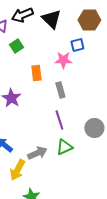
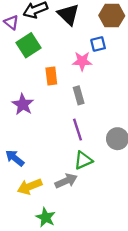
green square: (16, 46) -> (29, 45), size x1.5
gray arrow: (37, 153) -> (66, 181), moved
yellow arrow: (17, 170) -> (30, 187), turned 40

